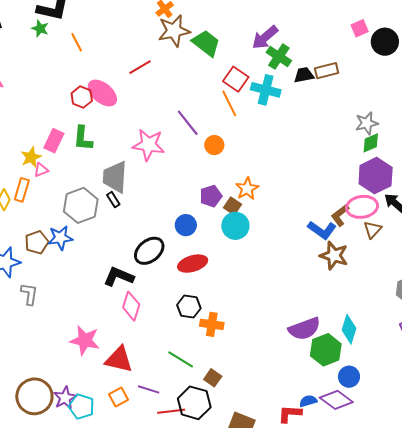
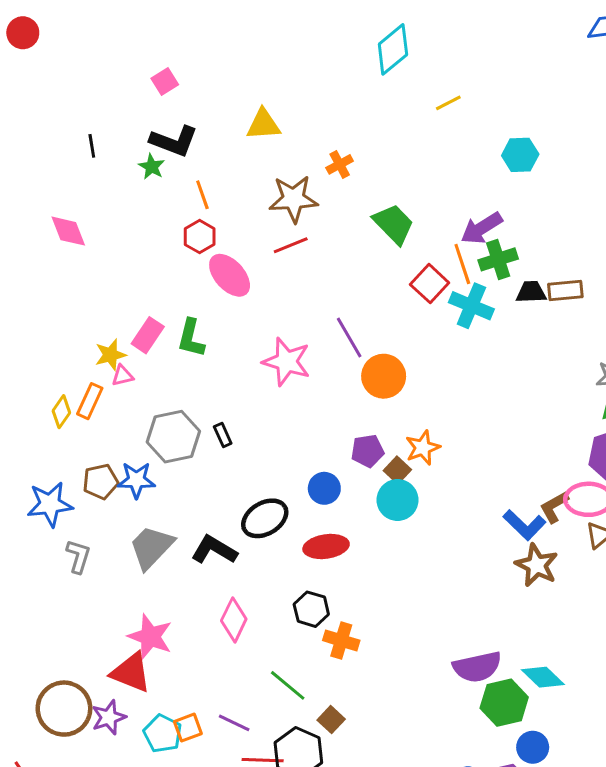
brown star: (174, 31) -> (293, 199), moved
green cross: (279, 57) -> (498, 259), turned 30
red hexagon: (82, 97) -> (200, 237), moved
orange line: (229, 103) -> (462, 264), moved
orange circle: (214, 145) -> (384, 376), size x1.5
gray trapezoid: (115, 177) -> (151, 547), moved, turned 32
pink diamond: (131, 306) -> (234, 620), moved
cyan diamond: (349, 329) -> (543, 677), turned -72
red triangle: (119, 359) -> (131, 673), moved
cyan pentagon: (81, 407) -> (163, 734), moved

